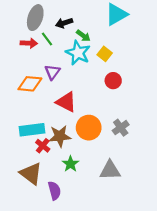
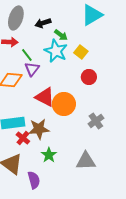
green line: (47, 39) -> (27, 55), moved
orange circle: (89, 128) -> (64, 104), moved

